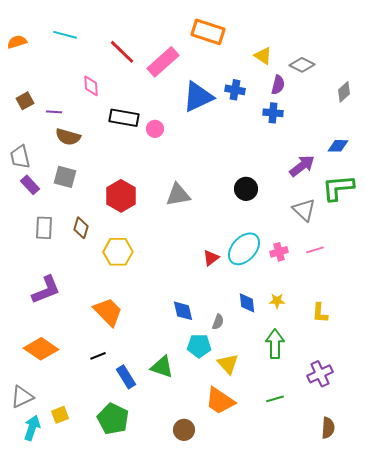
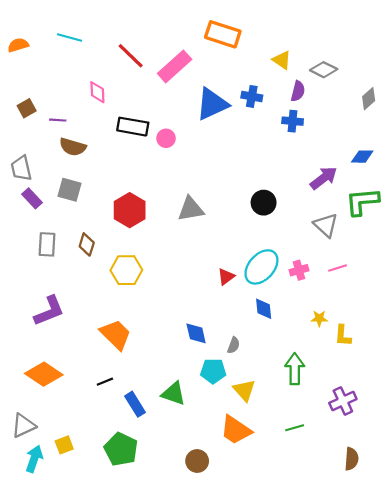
yellow star: (277, 301) -> (319, 318), moved
blue diamond: (247, 303) -> (264, 309), moved

